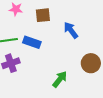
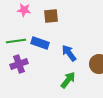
blue arrow: (71, 30) -> (69, 53), moved

